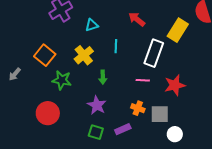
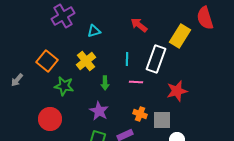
cyan line: (116, 46) -> (127, 59), moved
pink line: (143, 80) -> (136, 82), moved

